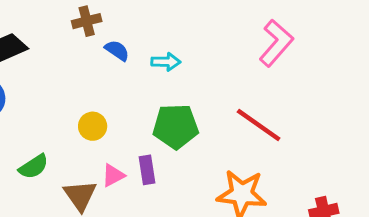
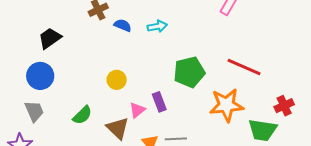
red line: (259, 125) -> (244, 67), moved
green pentagon: (176, 126) -> (189, 72), moved

